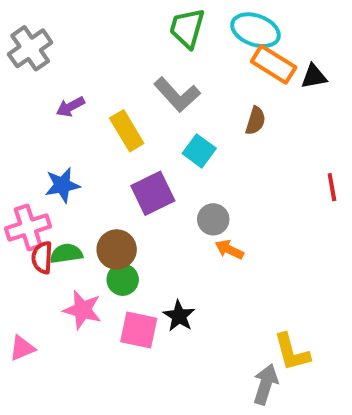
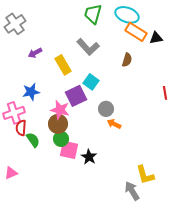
cyan square: (199, 151) -> (91, 82), moved
green semicircle: (66, 254) -> (33, 140), moved, turned 63
pink star: (82, 310) -> (60, 110), moved
pink square: (139, 330) -> (69, 150), moved
gray arrow: (266, 384) -> (132, 191), turned -48

